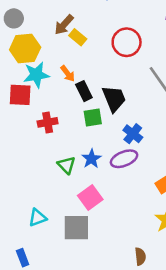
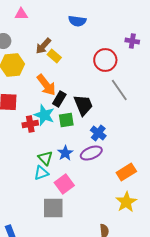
red circle: (127, 42) -> (105, 60), moved
orange arrow: (68, 74) -> (46, 85), size x1.6
cyan star: (36, 75) -> (44, 115), moved, turned 30
black rectangle: (84, 91) -> (59, 99), turned 56
cyan triangle: (38, 218) -> (41, 173), moved

